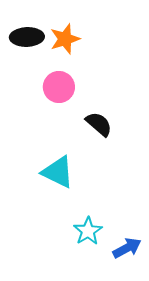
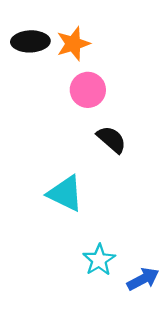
pink circle: (59, 87) -> (88, 90), moved

